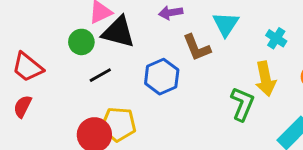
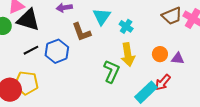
cyan cross: (276, 38) -> (126, 26), moved
black line: (100, 75) -> (31, 50), moved

